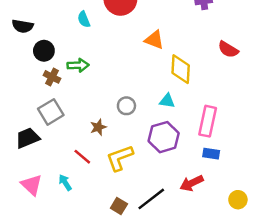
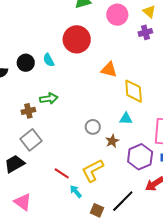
black circle: (44, 51) -> (26, 63), moved
brown cross: (52, 77) -> (28, 111), turned -32
brown star: (98, 127) -> (112, 141), moved
purple hexagon: (164, 137) -> (140, 157), moved
cyan arrow: (65, 183) -> (76, 191), moved

